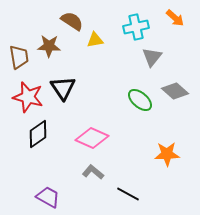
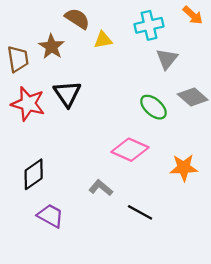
brown star: (49, 46) -> (52, 47), turned 30
black diamond: (38, 134) -> (34, 174), moved
pink diamond: (92, 138) -> (130, 150), moved

